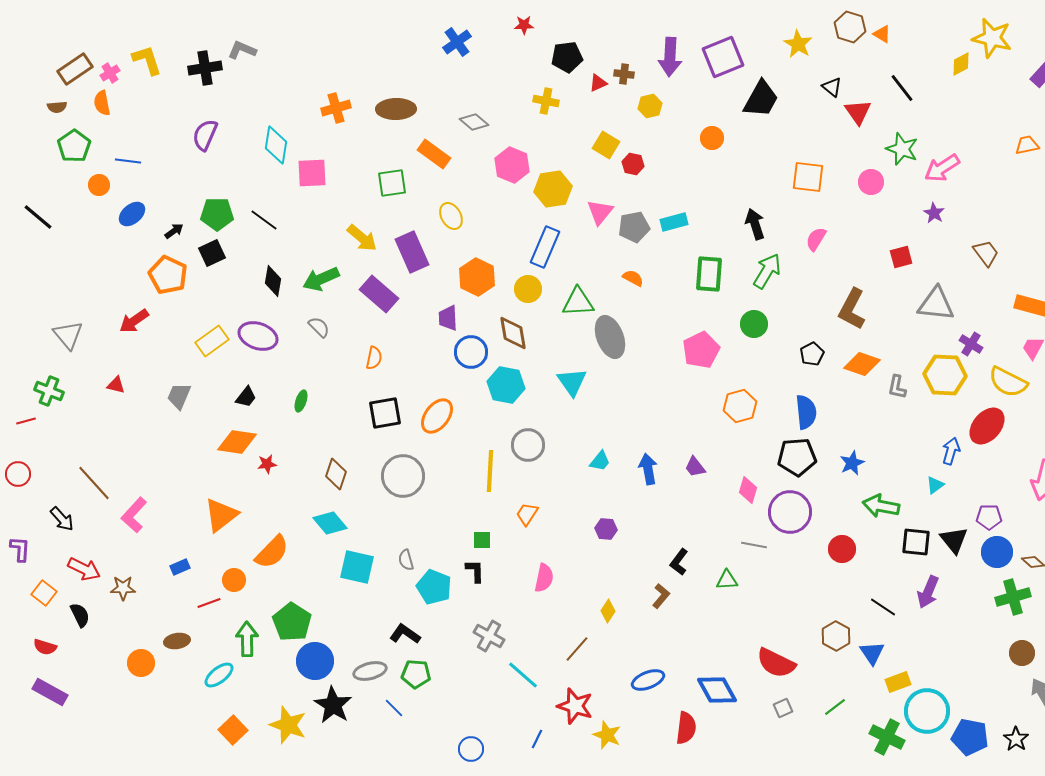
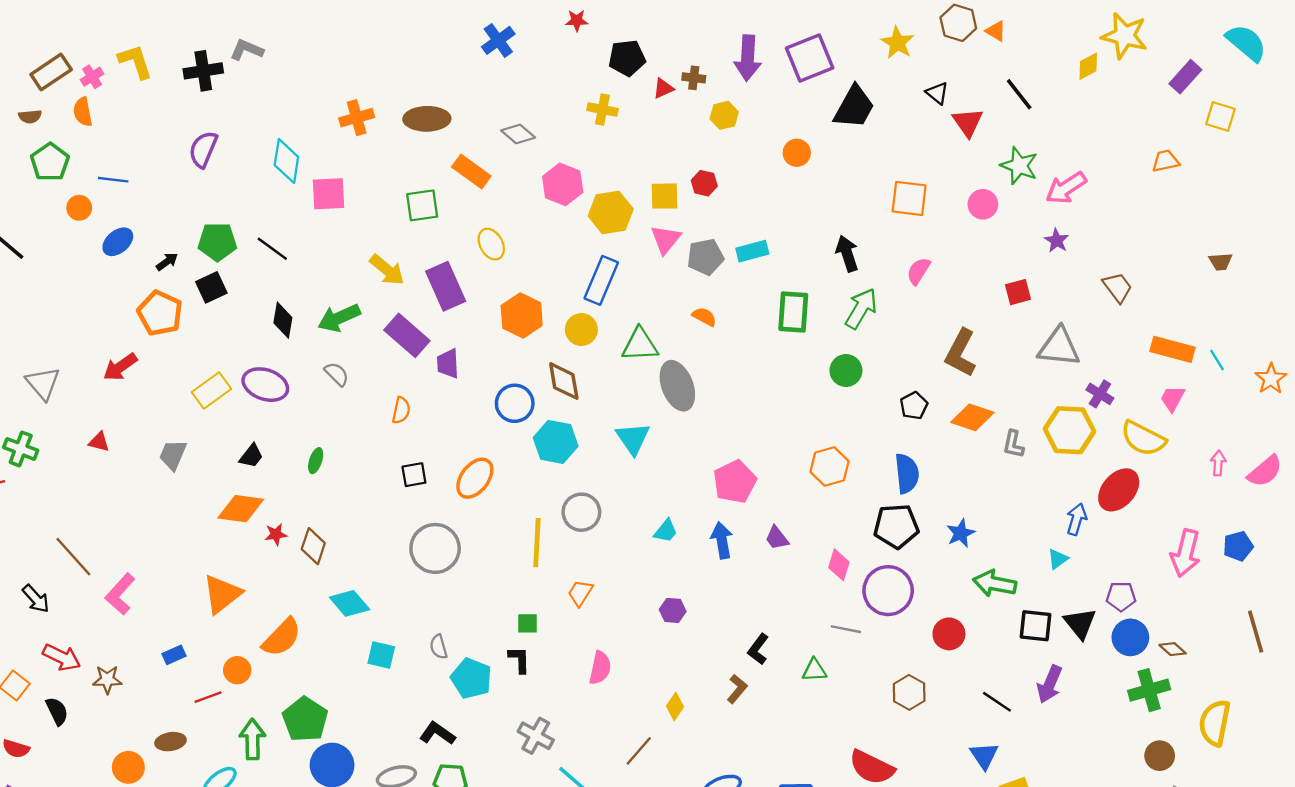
yellow square: (606, 145) -> (664, 196), moved, turned -32
purple trapezoid: (448, 318) -> (448, 363), moved
pink pentagon: (701, 350) -> (735, 482), moved
black square: (385, 413) -> (414, 475), size x0.7
brown diamond: (336, 474) -> (313, 546), moved
cyan square: (357, 567) -> (381, 655), size x0.7
brown hexagon: (836, 636) -> (909, 692), moved

